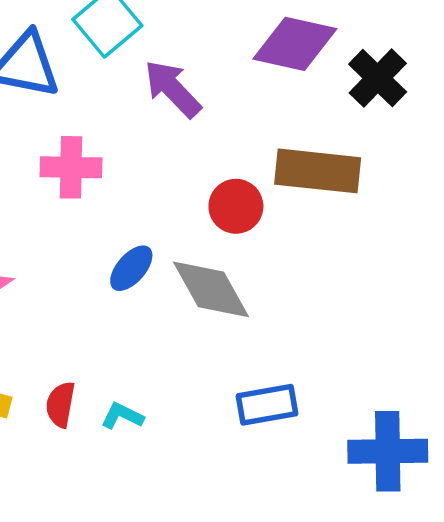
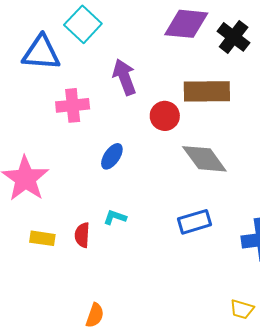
purple arrow: (173, 89) -> (124, 77), moved, turned 30
gray diamond: (211, 289) -> (204, 159), moved
cyan L-shape: (122, 416) -> (115, 217), moved

